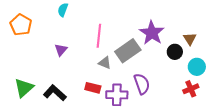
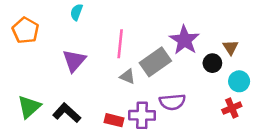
purple triangle: (61, 50) -> (74, 61), size x1.5
purple semicircle: (142, 84) -> (172, 102), turned 105
red rectangle: (93, 88) -> (114, 120), moved

